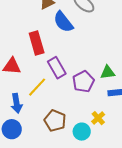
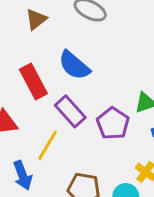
blue semicircle: (63, 22) -> (74, 65), moved

